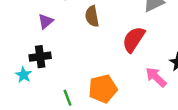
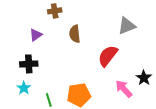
cyan star: (24, 75) -> (24, 88), moved

